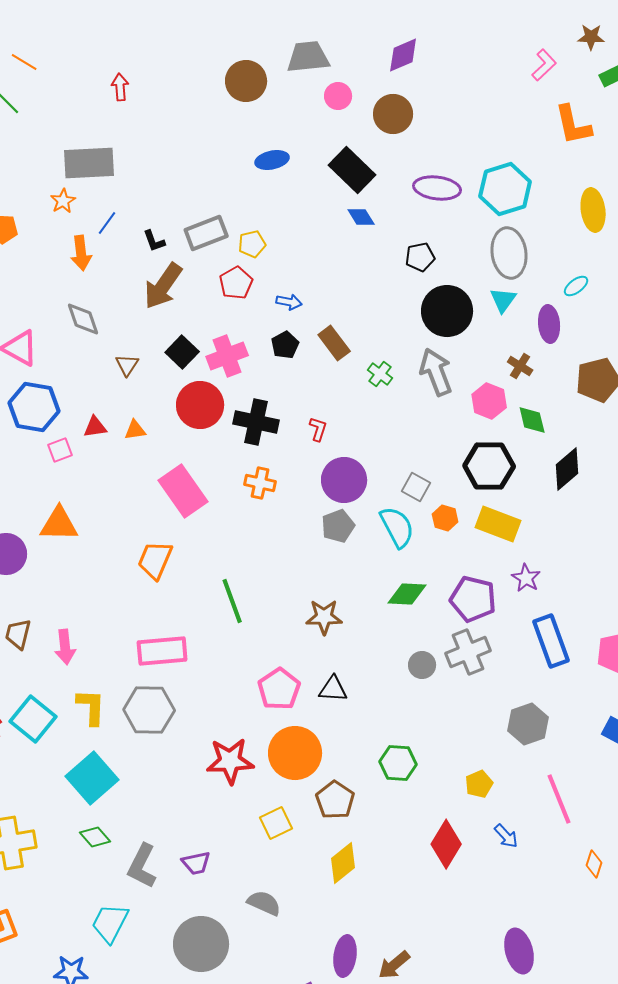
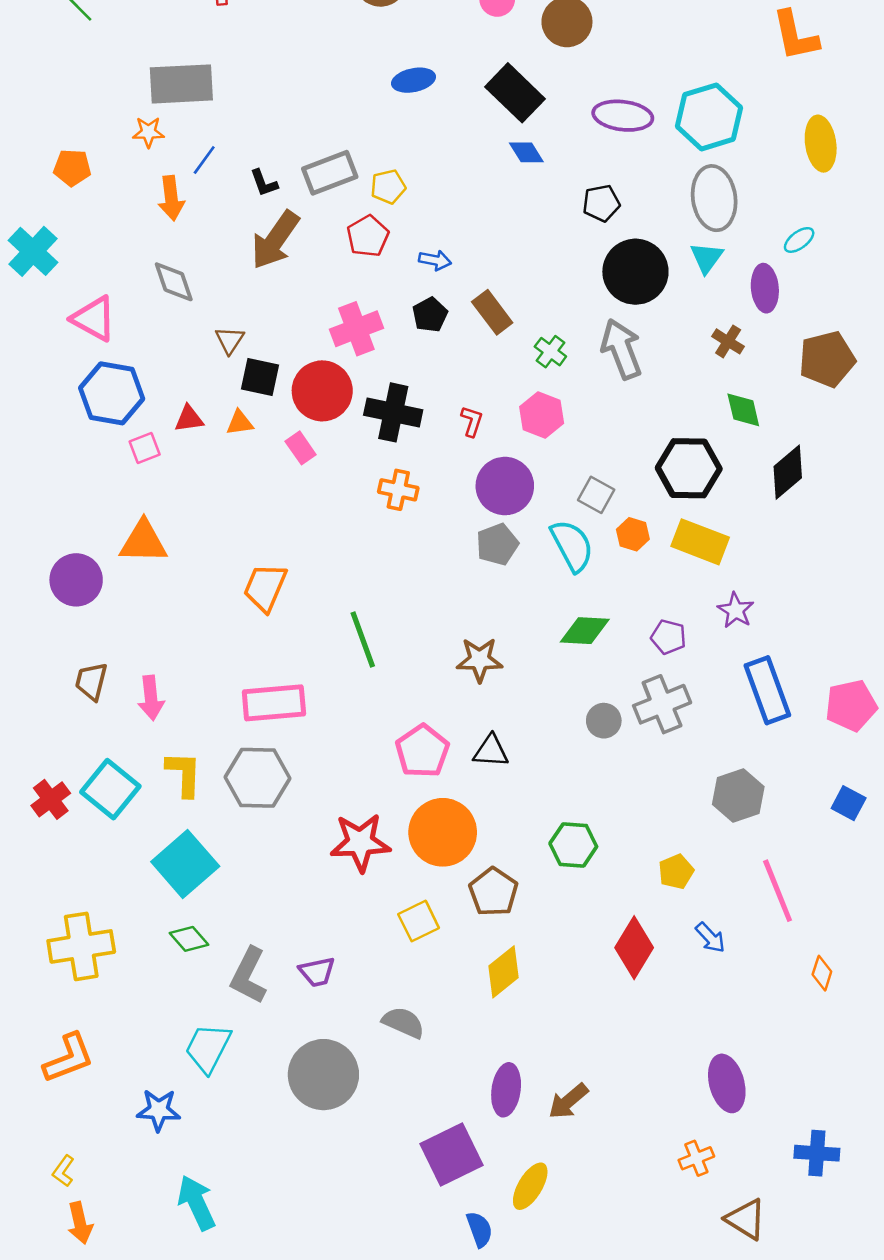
orange star: (63, 201) -> (148, 132), turned 30
black square: (182, 352) -> (260, 377), moved, turned -32
pink hexagon: (489, 401) -> (542, 415), moved
pink rectangle: (183, 491) -> (301, 448), moved, size x0.5
purple pentagon: (473, 599) -> (668, 637), size x0.6

